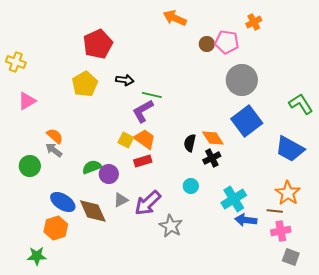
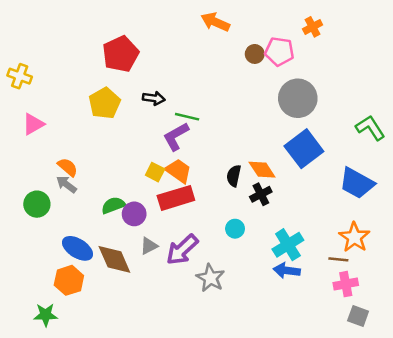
red rectangle: (143, 161) -> (176, 198), size x1.6
blue arrow: (246, 220) -> (287, 271), moved

